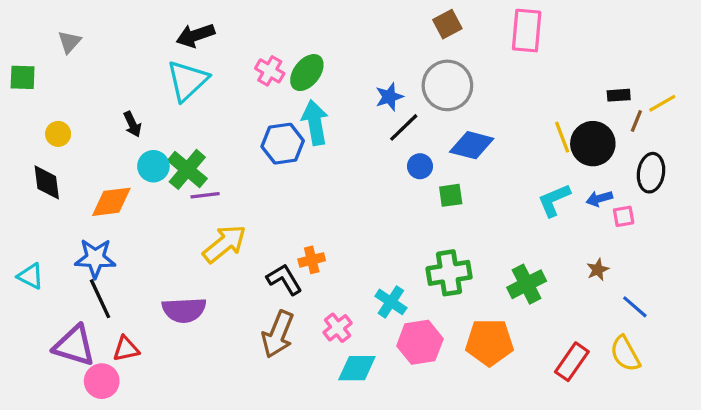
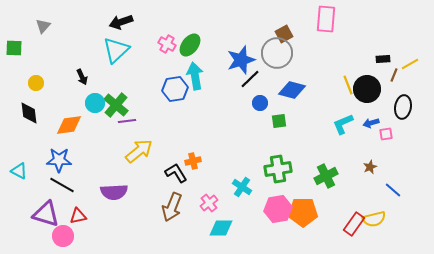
brown square: (447, 24) -> (284, 34), moved
blue star: (389, 97) -> (241, 60), size x1.6
black line: (100, 299) -> (62, 185), turned -35
pink hexagon: (420, 342) -> (278, 209), moved
yellow semicircle: (625, 354) -> (374, 219), moved, turned -75

